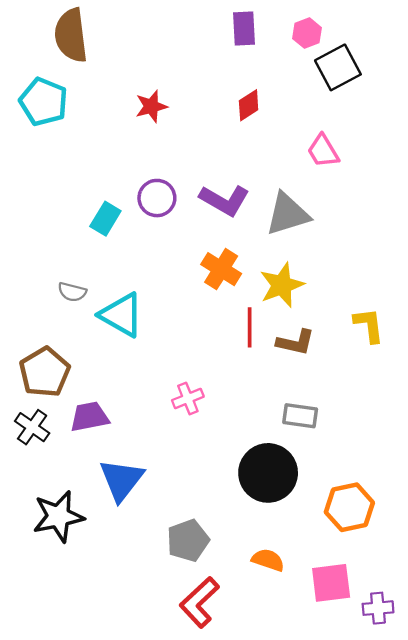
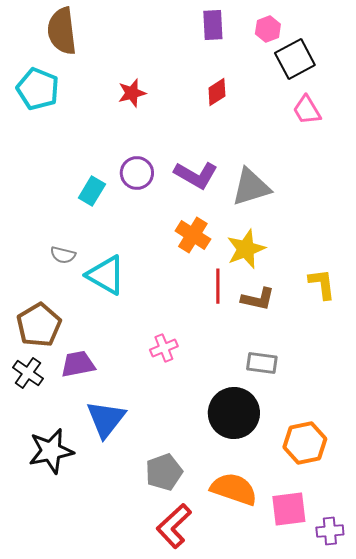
pink trapezoid: (323, 151) -> (307, 110), moved
orange semicircle: (268, 560) -> (234, 489), size x1.6

